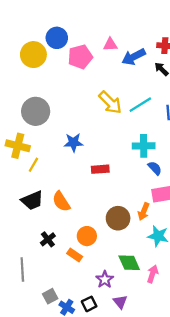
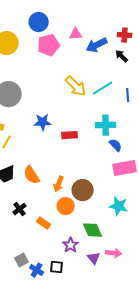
blue circle: (57, 38) -> (39, 22), moved
red rectangle: (100, 169) -> (70, 135), moved
orange arrow: (144, 212) -> (59, 184), moved
orange circle: (87, 236) -> (66, 206), moved
pink arrow: (153, 274) -> (114, 253), moved, turned 77
purple triangle: (120, 302) -> (94, 258), moved
black square: (89, 304) -> (57, 267), turned 32

